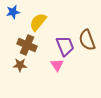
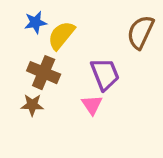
blue star: (13, 12) -> (35, 22), moved
brown semicircle: (87, 40) -> (140, 32), moved, turned 45

